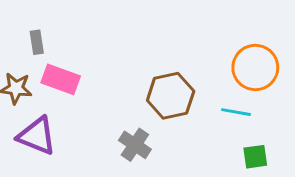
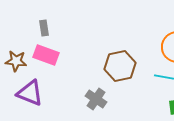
gray rectangle: (37, 42) -> (44, 28), moved

